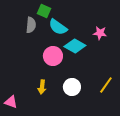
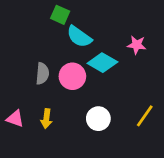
gray semicircle: (31, 25) -> (42, 74), moved
yellow arrow: (42, 87) -> (46, 119), moved
pink triangle: (11, 102) -> (15, 119), moved

